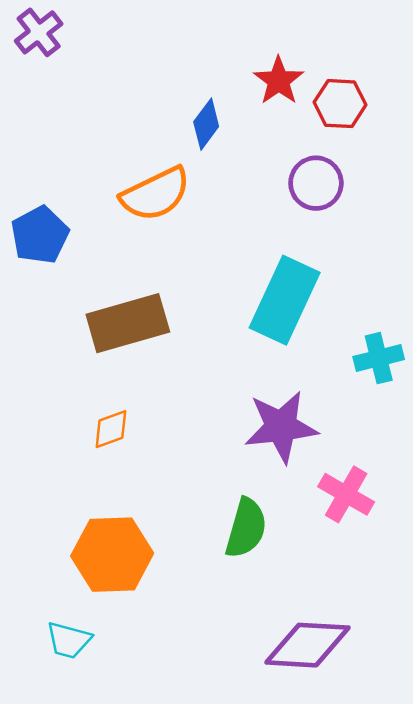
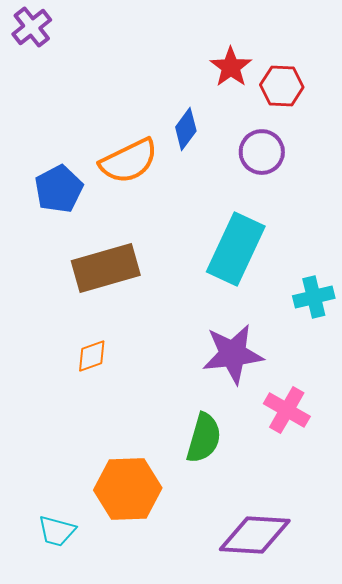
blue diamond: (206, 124) -> (186, 129), moved
blue pentagon: (40, 235) -> (59, 189), moved
orange hexagon: (112, 555) -> (128, 489), moved

